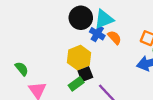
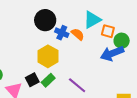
cyan triangle: (104, 19) -> (92, 20), moved
black square: (85, 74) -> (32, 80), moved

